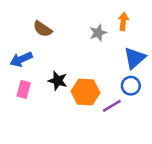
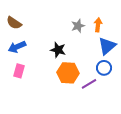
orange arrow: (123, 21) -> (98, 25), moved
brown semicircle: (43, 29) -> (14, 23), moved
black star: (58, 81) -> (58, 50), moved

